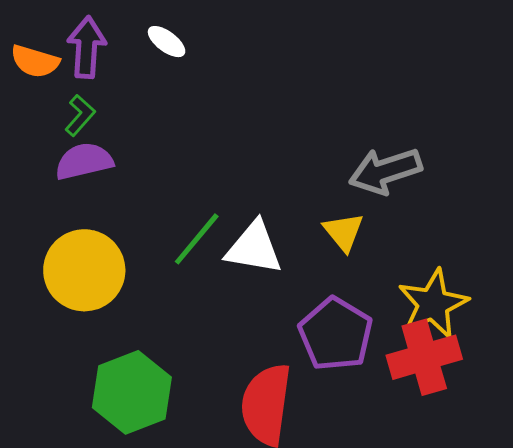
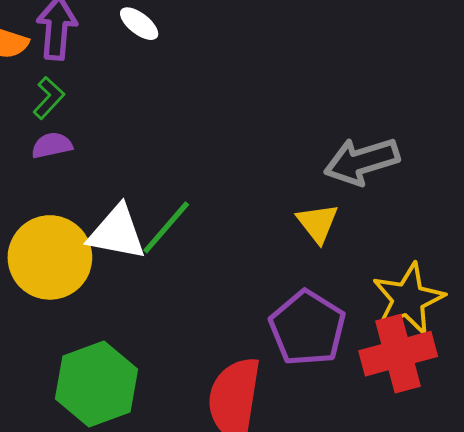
purple semicircle: (84, 161) -> (52, 145), size x0.7
white triangle: (254, 248) -> (117, 233), moved

